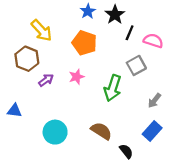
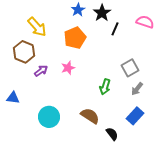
pink semicircle: (153, 41) -> (145, 22), moved
orange pentagon: (84, 43) -> (75, 38), turned 30
gray square: (136, 65) -> (130, 68), moved
green arrow: (113, 88) -> (105, 87), moved, size x0.7

